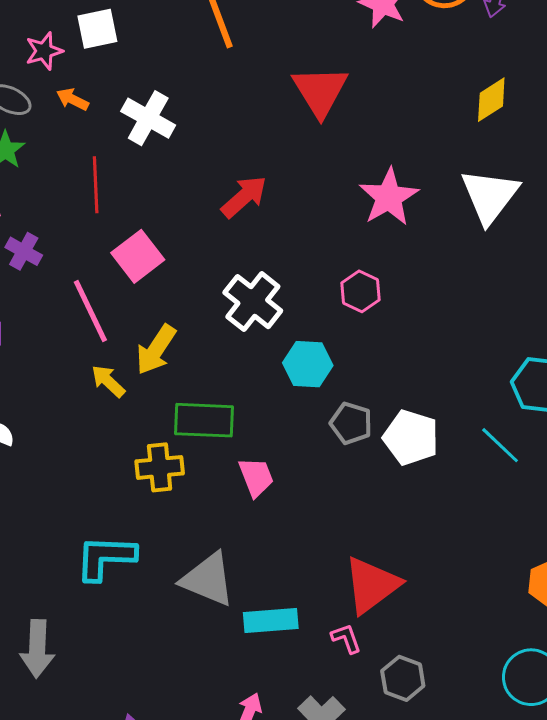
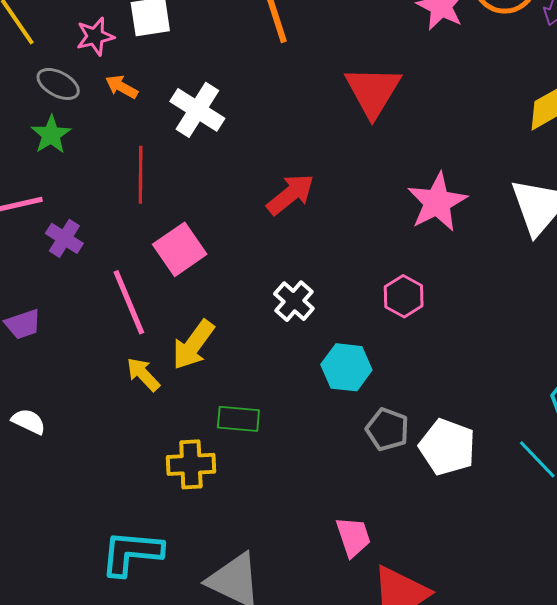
white cross: (253, 302) -> (294, 301), size x0.7
green rectangle: (204, 420) -> (238, 419), size x0.7
pink trapezoid: (256, 477) -> (353, 537), moved

